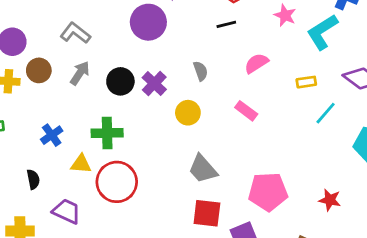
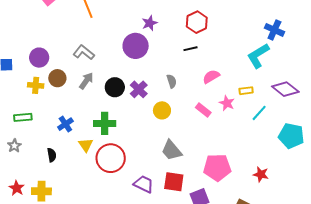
pink star: (285, 15) -> (227, 103), moved
yellow triangle: (81, 164) -> (86, 145), turned 49
purple trapezoid: (67, 211) -> (143, 184), moved

